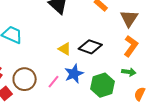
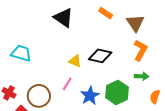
blue star: (74, 74) -> (90, 96), moved
pink line: (53, 82) -> (67, 84), moved

